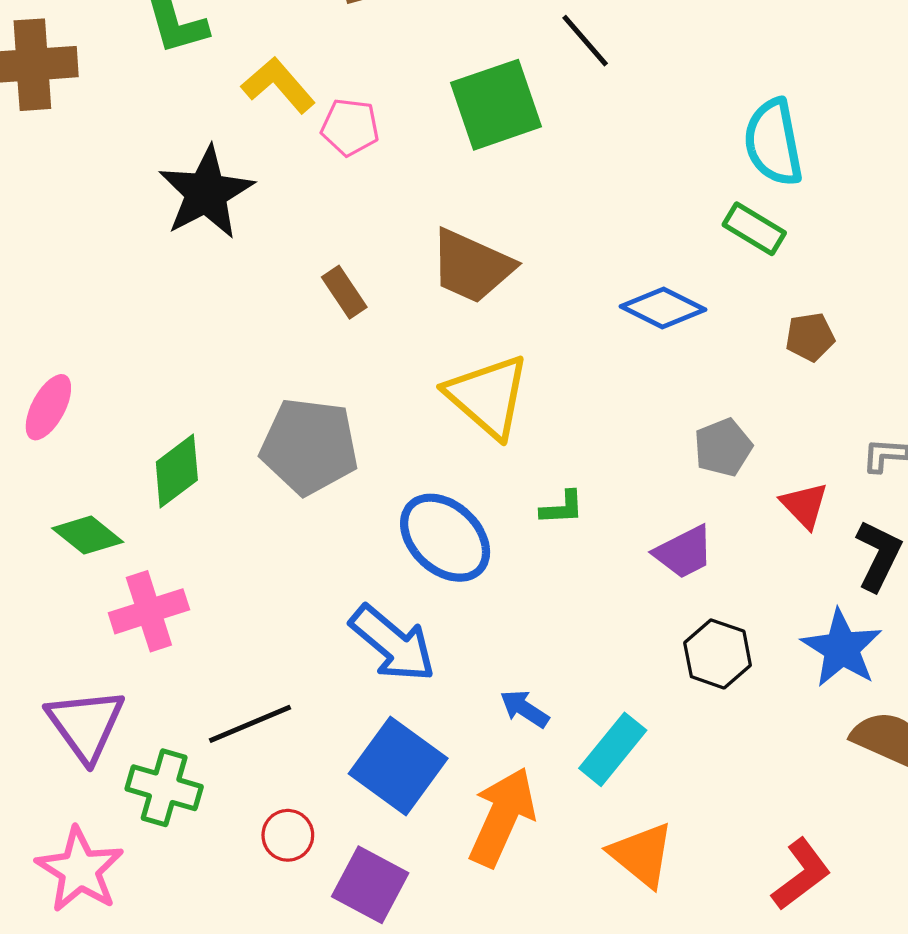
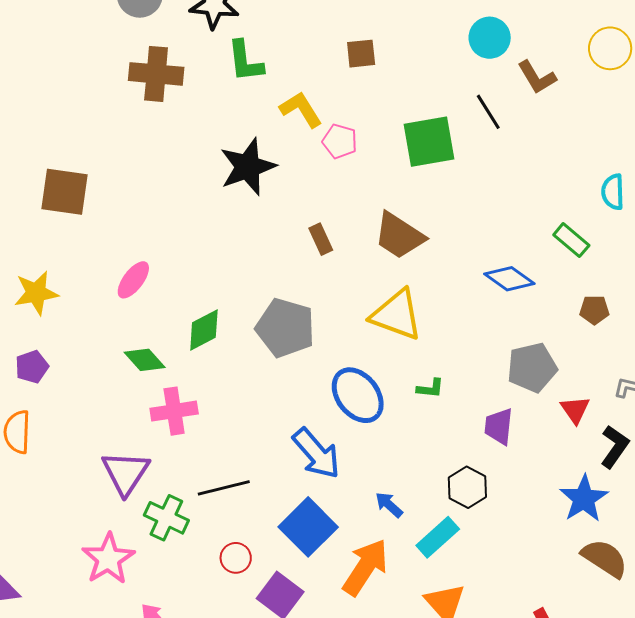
cyan semicircle: (773, 142) -> (613, 192), moved, size x0.7
yellow triangle: (488, 396) -> (397, 315), turned -30
gray pentagon: (723, 447) -> (532, 368), size x1.4
purple trapezoid: (684, 552) -> (499, 426), turned 114
black hexagon: (718, 654) -> (467, 487), moved

